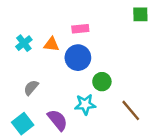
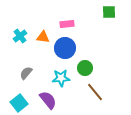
green square: (140, 14) -> (109, 12), moved
cyan star: (85, 104) -> (61, 78), moved
brown line: (131, 110) -> (95, 92), moved

